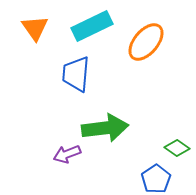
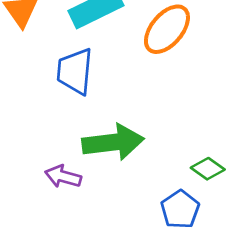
purple arrow: (67, 154) -> (63, 177), turned 36

